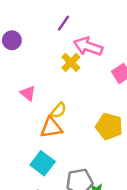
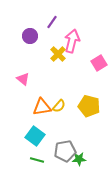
purple circle: (12, 40) -> (30, 36), moved
pink arrow: (88, 46) -> (72, 41), turned 85
yellow semicircle: (59, 110) -> (59, 106), moved

